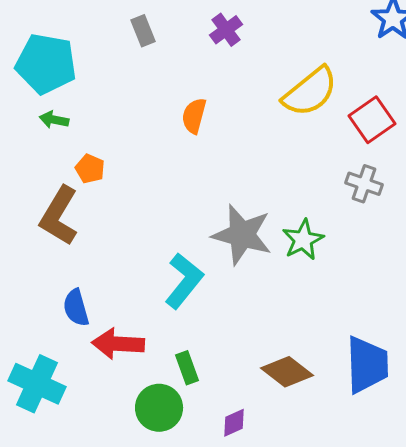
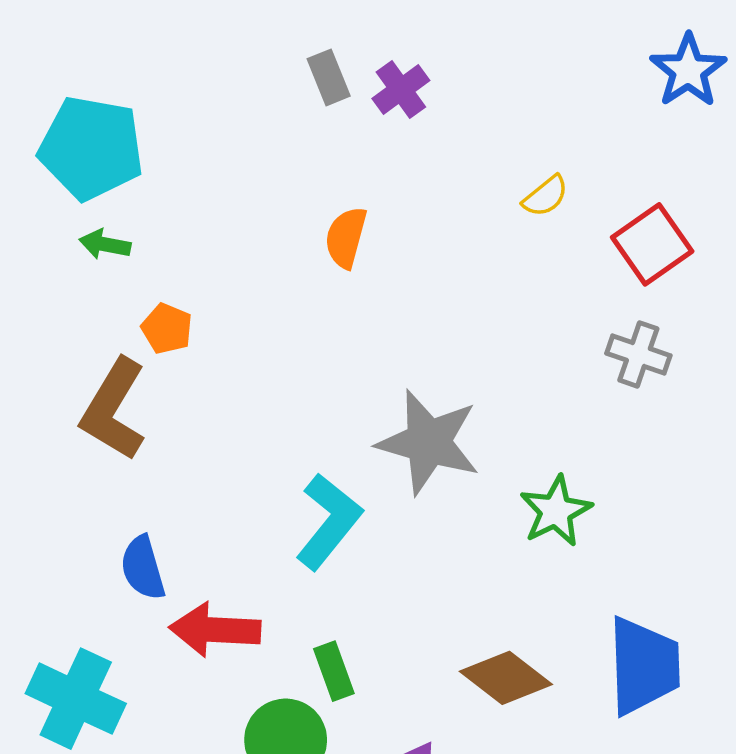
gray rectangle: (143, 31) -> (329, 77), moved
yellow semicircle: (310, 92) -> (545, 196), size x0.5
green star: (303, 240) -> (556, 511), moved

